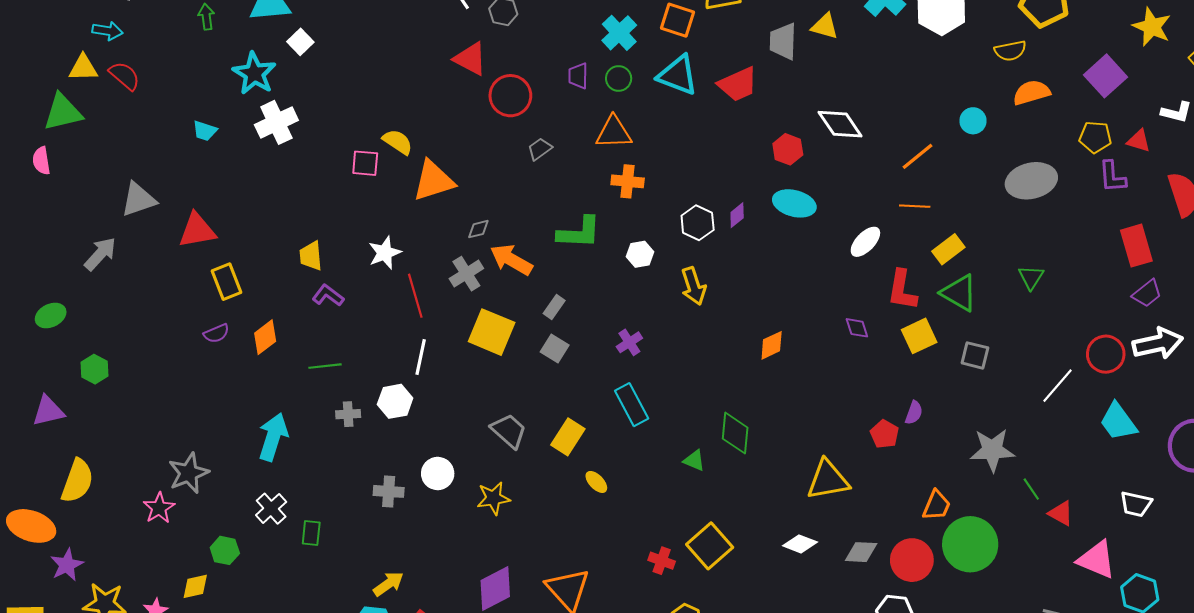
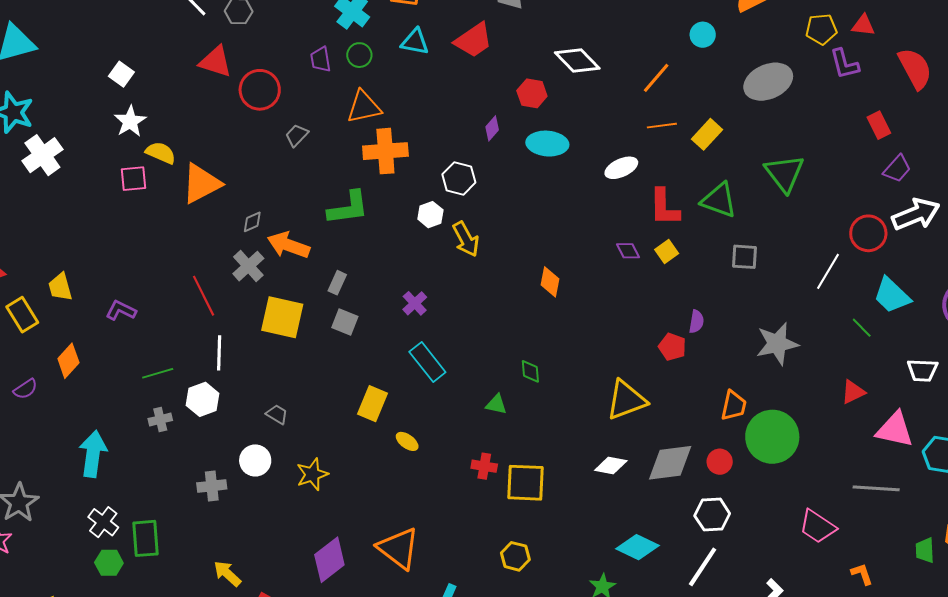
white square: (300, 42) -> (121, 74), moved
cyan triangle: (678, 75) -> (415, 42), size x0.7
orange cross: (628, 181) -> (385, 151), size x1.4
purple diamond: (737, 215) -> (492, 128), moved
white ellipse: (865, 242) -> (621, 168), turned 32
red rectangle: (1136, 246) -> (879, 125), size x0.7
yellow rectangle: (948, 249) -> (707, 134), moved
white star: (385, 253) -> (130, 121), moved
white hexagon: (640, 254) -> (430, 215), moved
yellow trapezoid: (311, 256) -> (60, 287), moved
green triangle: (1031, 277) -> (784, 173), size x1.6
purple semicircle: (216, 333) -> (25, 389), moved
yellow square: (919, 336) -> (667, 252), moved, size x0.7
orange diamond: (772, 345) -> (550, 282), turned -44
green line: (325, 366) -> (158, 373), moved
gray trapezoid: (509, 431) -> (277, 414), moved, size x0.6
green diamond: (735, 433) -> (530, 371), size x0.6
green line: (1031, 489) -> (862, 328), moved
red triangle: (1061, 513) -> (853, 392), turned -44
green rectangle: (311, 533) -> (145, 538), size x1.5
yellow square: (710, 546) -> (525, 483), turned -36
green hexagon: (225, 550) -> (109, 563), moved
gray diamond: (861, 552) -> (670, 463), size x1.5
red circle: (912, 560) -> (720, 462), size x0.6
red cross: (662, 561) -> (484, 466), moved
yellow arrow: (388, 584) -> (227, 574), turned -92

